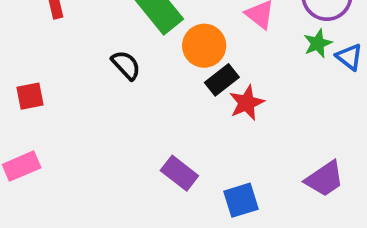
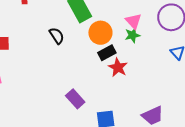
green star: (318, 43) -> (132, 35), moved
red star: (247, 103) -> (118, 67), turned -30

